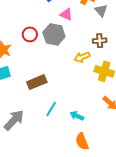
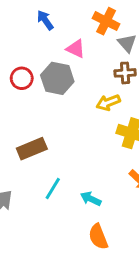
brown cross: (100, 41) -> (125, 73), moved
yellow arrow: (82, 57) -> (108, 102), moved

